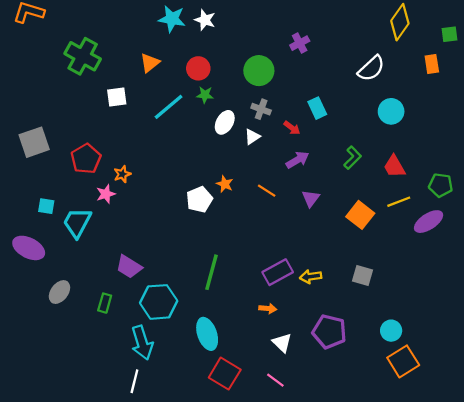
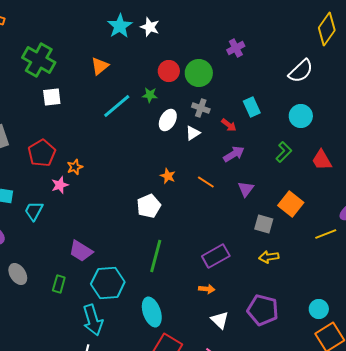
cyan star: (172, 19) -> (120, 26), turned 30
red circle: (198, 68) -> (169, 71), moved
white square: (117, 97) -> (52, 97), moved
cyan circle: (391, 111) -> (301, 116), moved
white pentagon: (199, 199) -> (149, 206), moved
yellow line: (399, 202) -> (326, 234), moved
cyan trapezoid: (77, 223) -> (34, 211), size x0.7
gray square: (362, 275) -> (264, 224), moved
yellow arrow: (311, 277) -> (269, 257), moved
gray ellipse: (59, 292) -> (18, 274), turned -70

